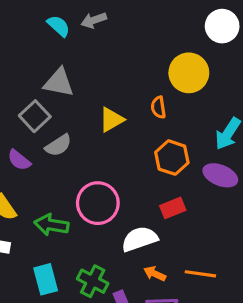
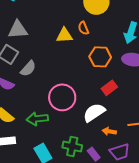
yellow triangle: (111, 120) -> (64, 35), moved, turned 42

